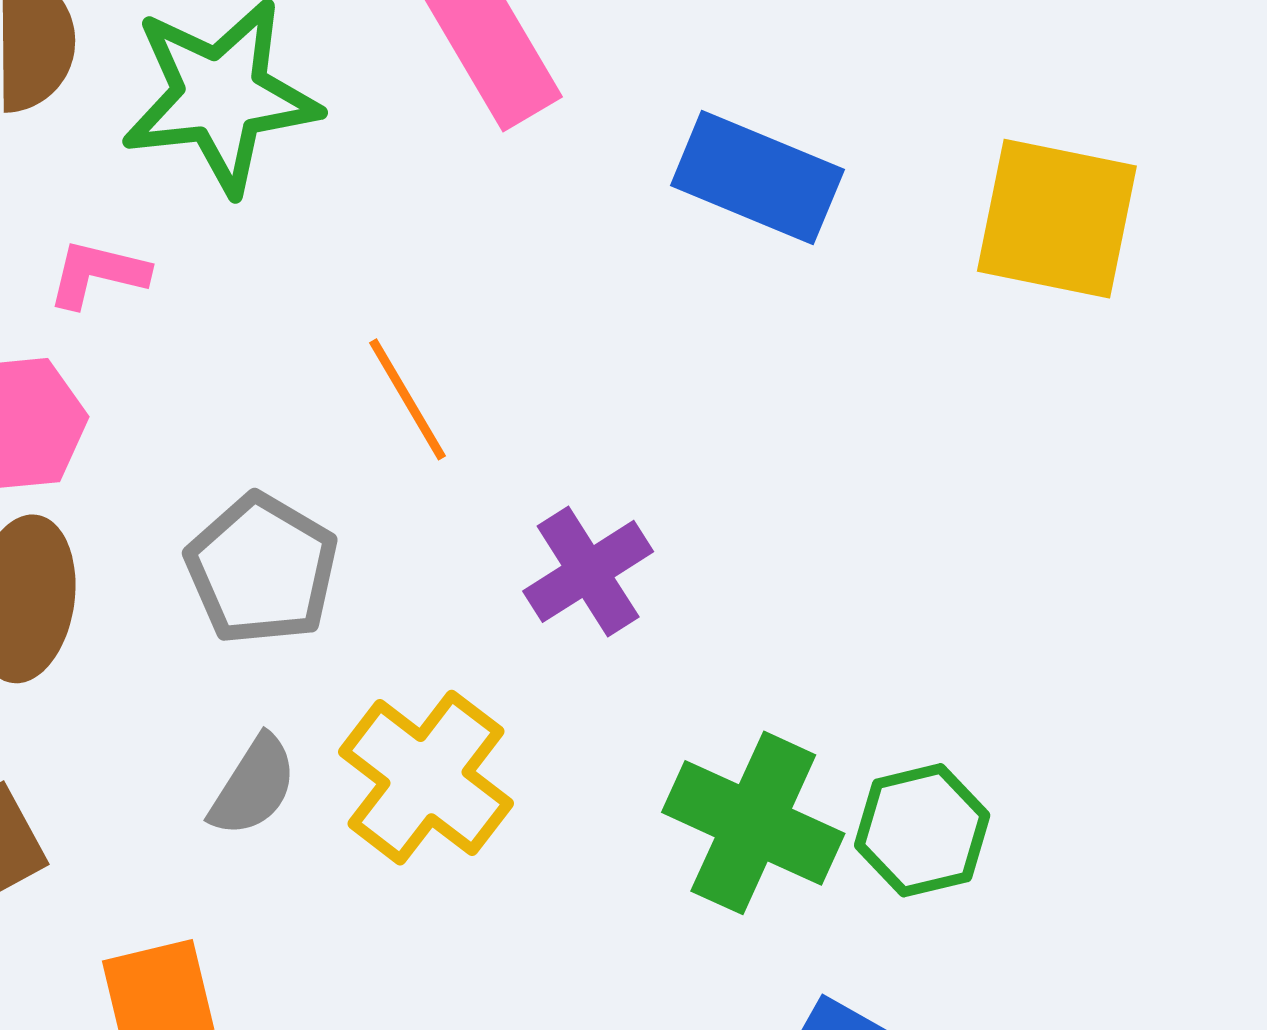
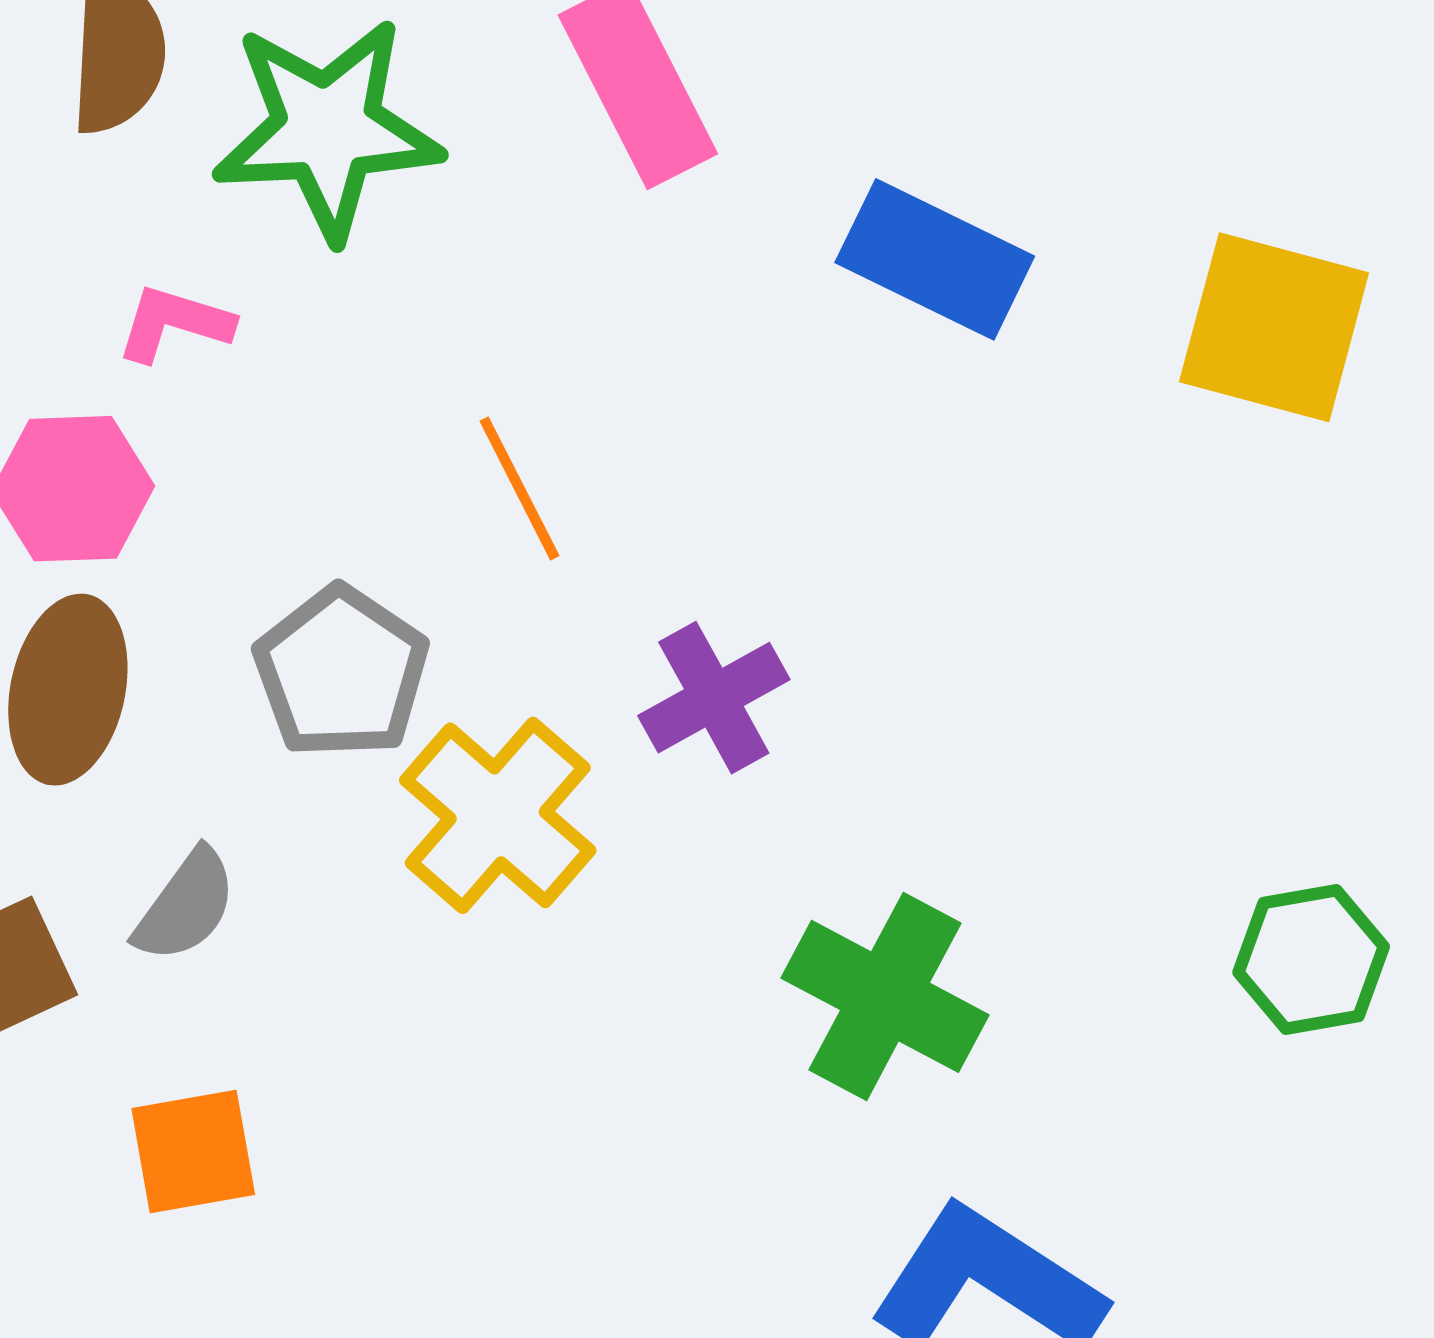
yellow cross: (426, 778) -> (498, 815), moved
gray semicircle: (253, 786) -> (186, 906), moved
green hexagon: (922, 830) -> (1311, 960), moved

